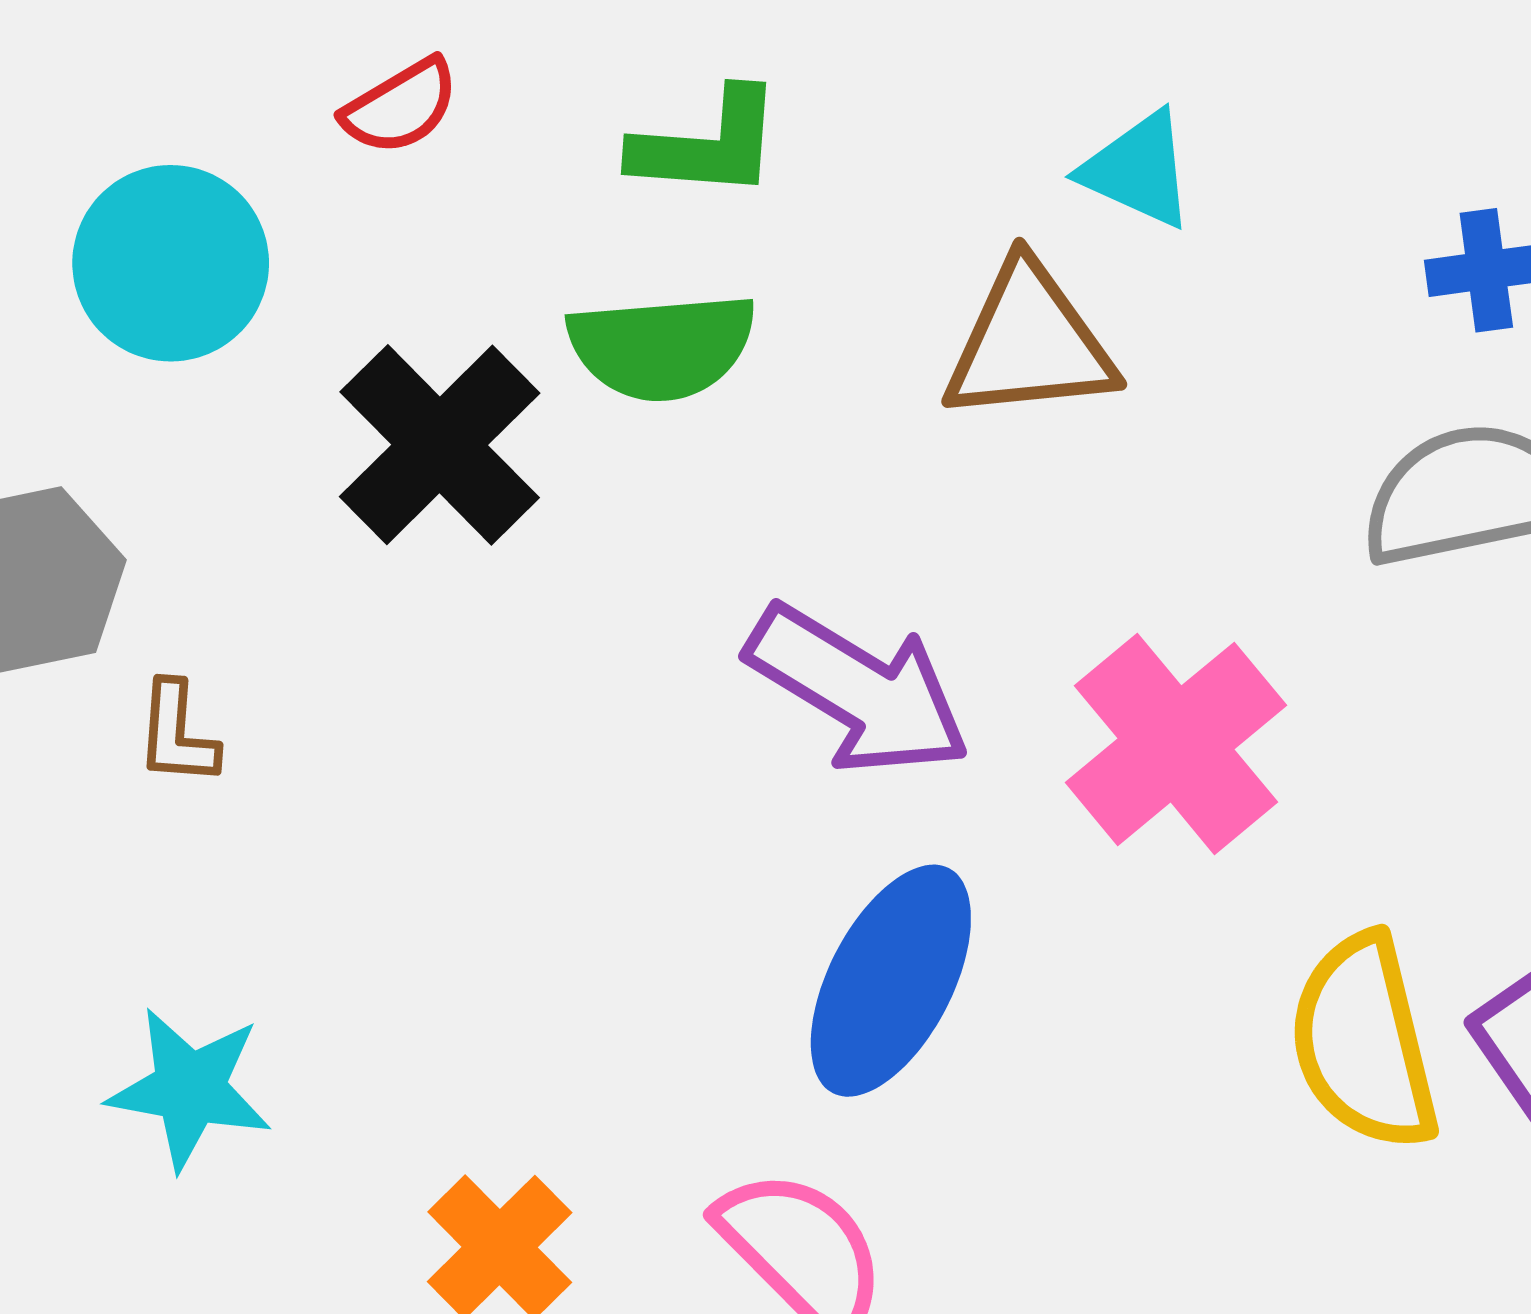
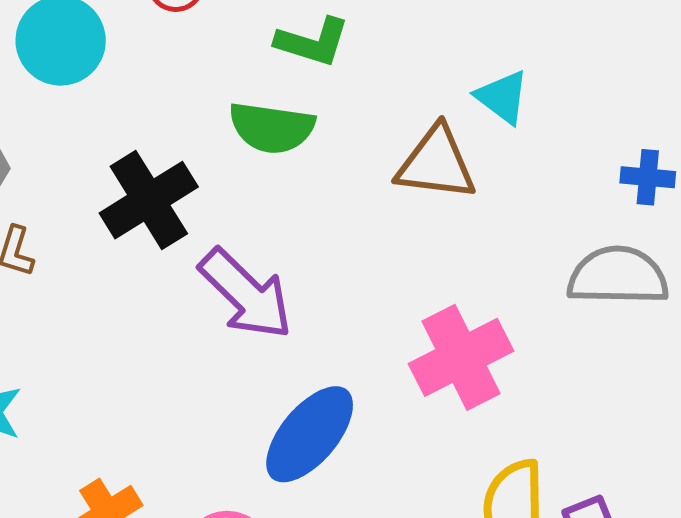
black cross: (440, 445) -> (149, 200), moved
purple arrow: (858, 690) -> (246, 294), moved

